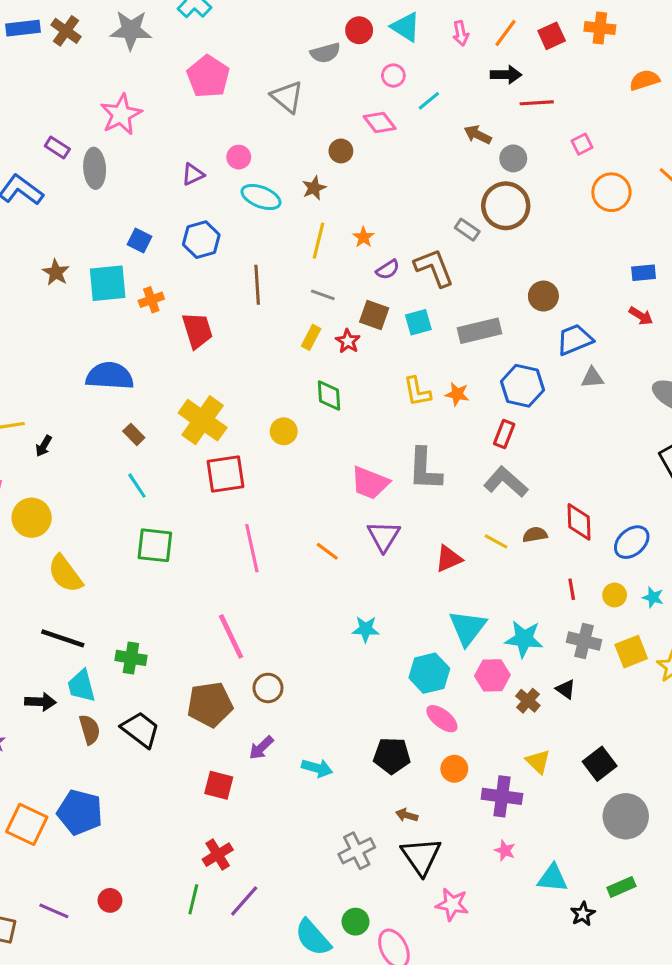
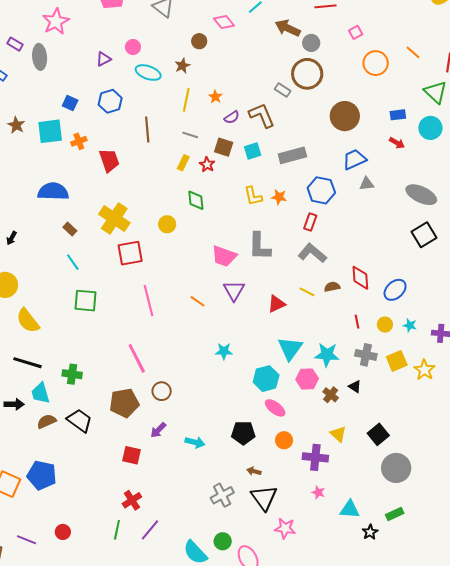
brown arrow: (478, 135) -> (288, 28), size x1.4
brown circle: (543, 296) -> (345, 116), moved, size x1.5
brown semicircle: (90, 729) -> (47, 421), turned -96

